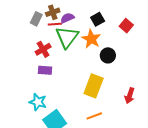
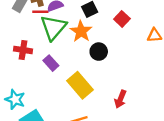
red cross: (43, 49) -> (23, 50), moved, turned 35
purple rectangle: (45, 70) -> (51, 63), moved, turned 40
yellow rectangle: (94, 86) -> (80, 85), turned -65

